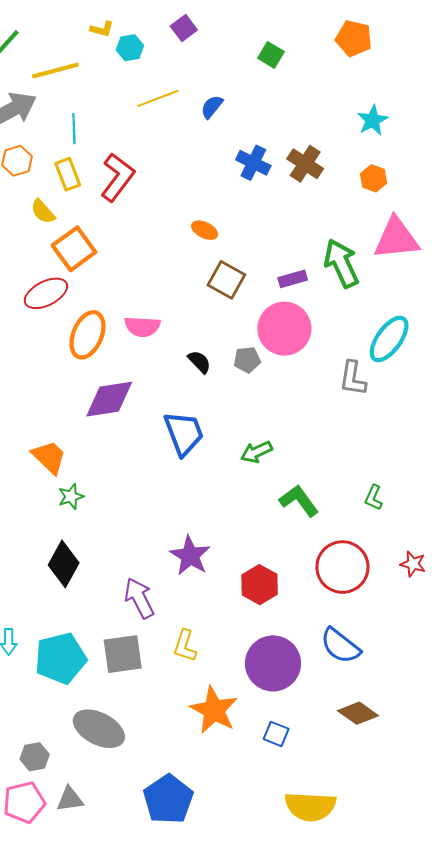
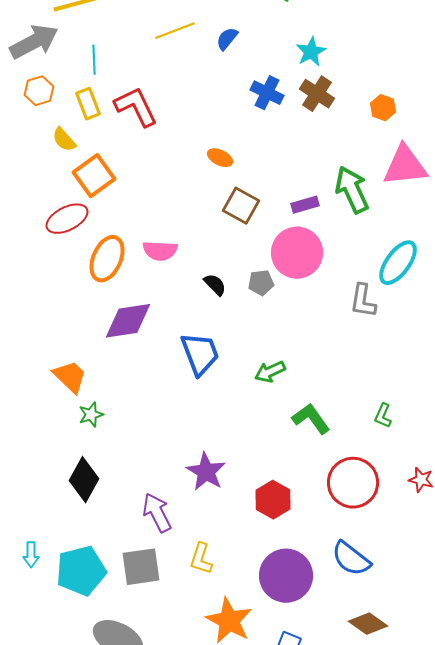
cyan star: (373, 120) -> (311, 52), moved
red L-shape: (118, 177) -> (136, 107), turned -63

